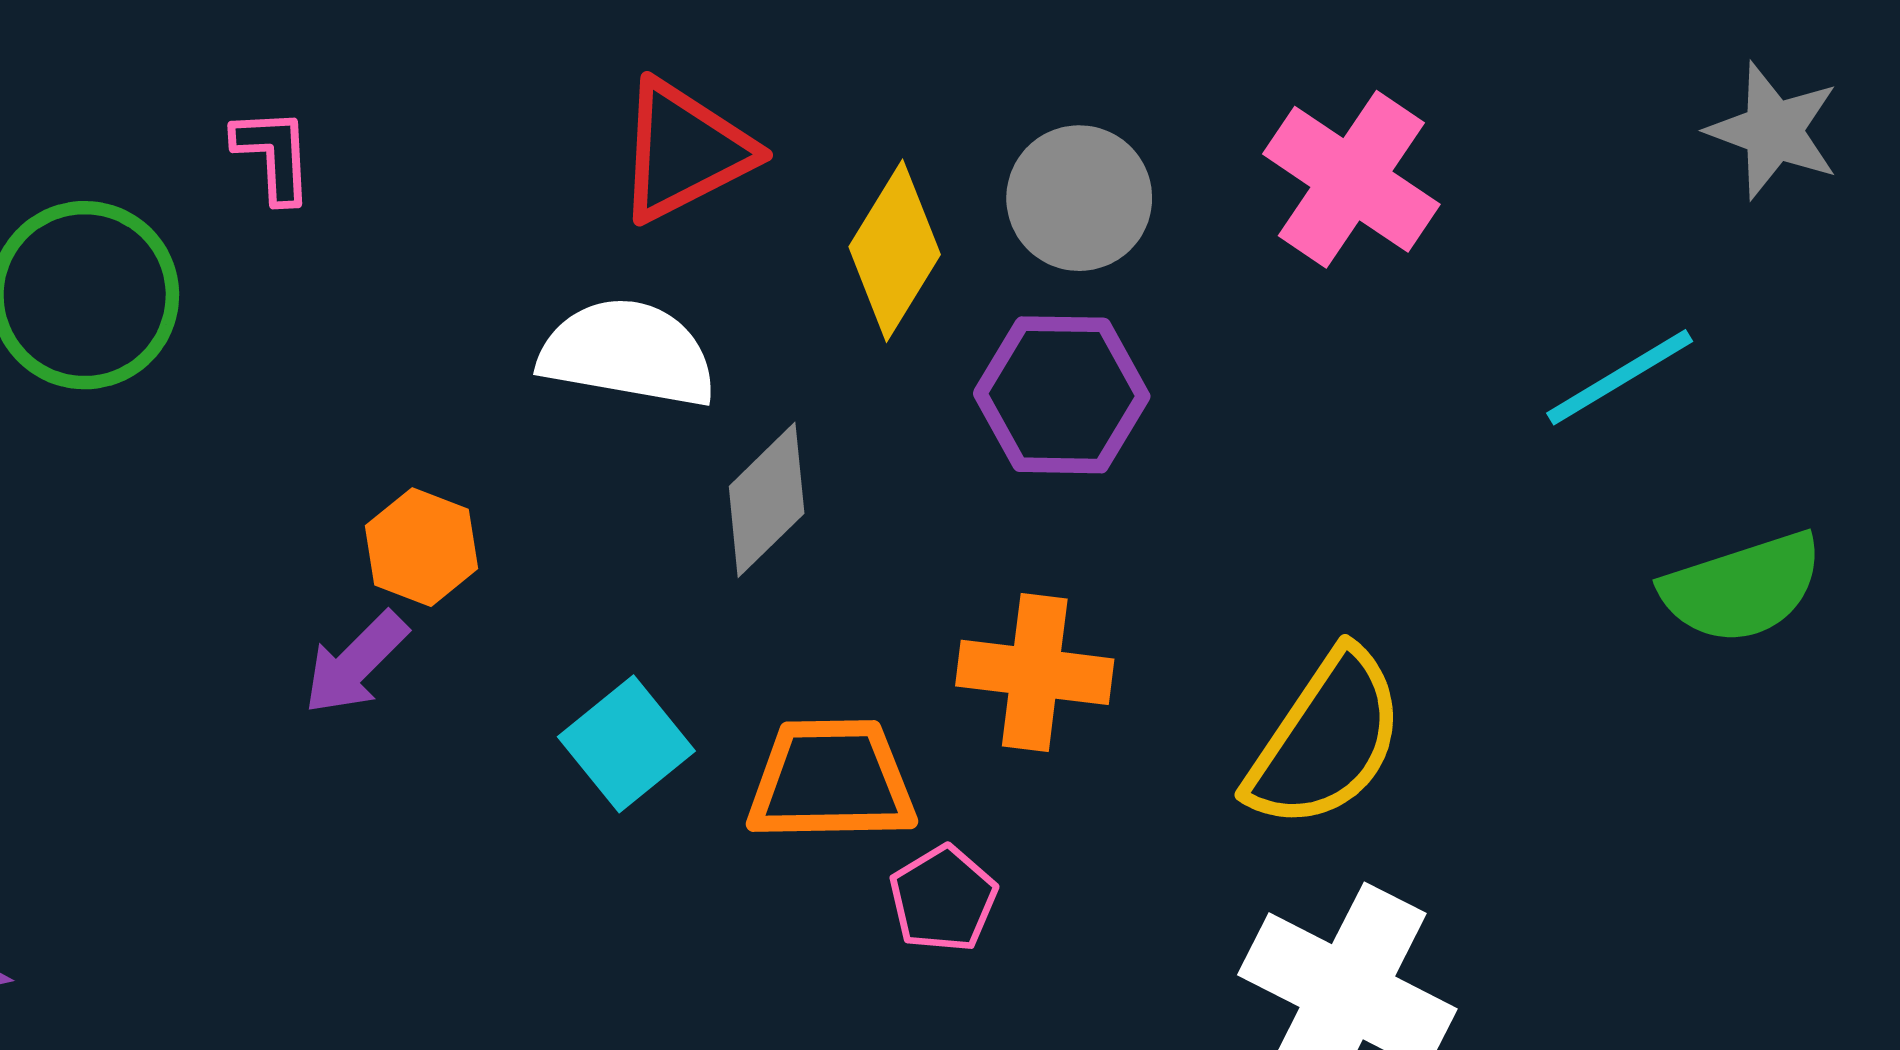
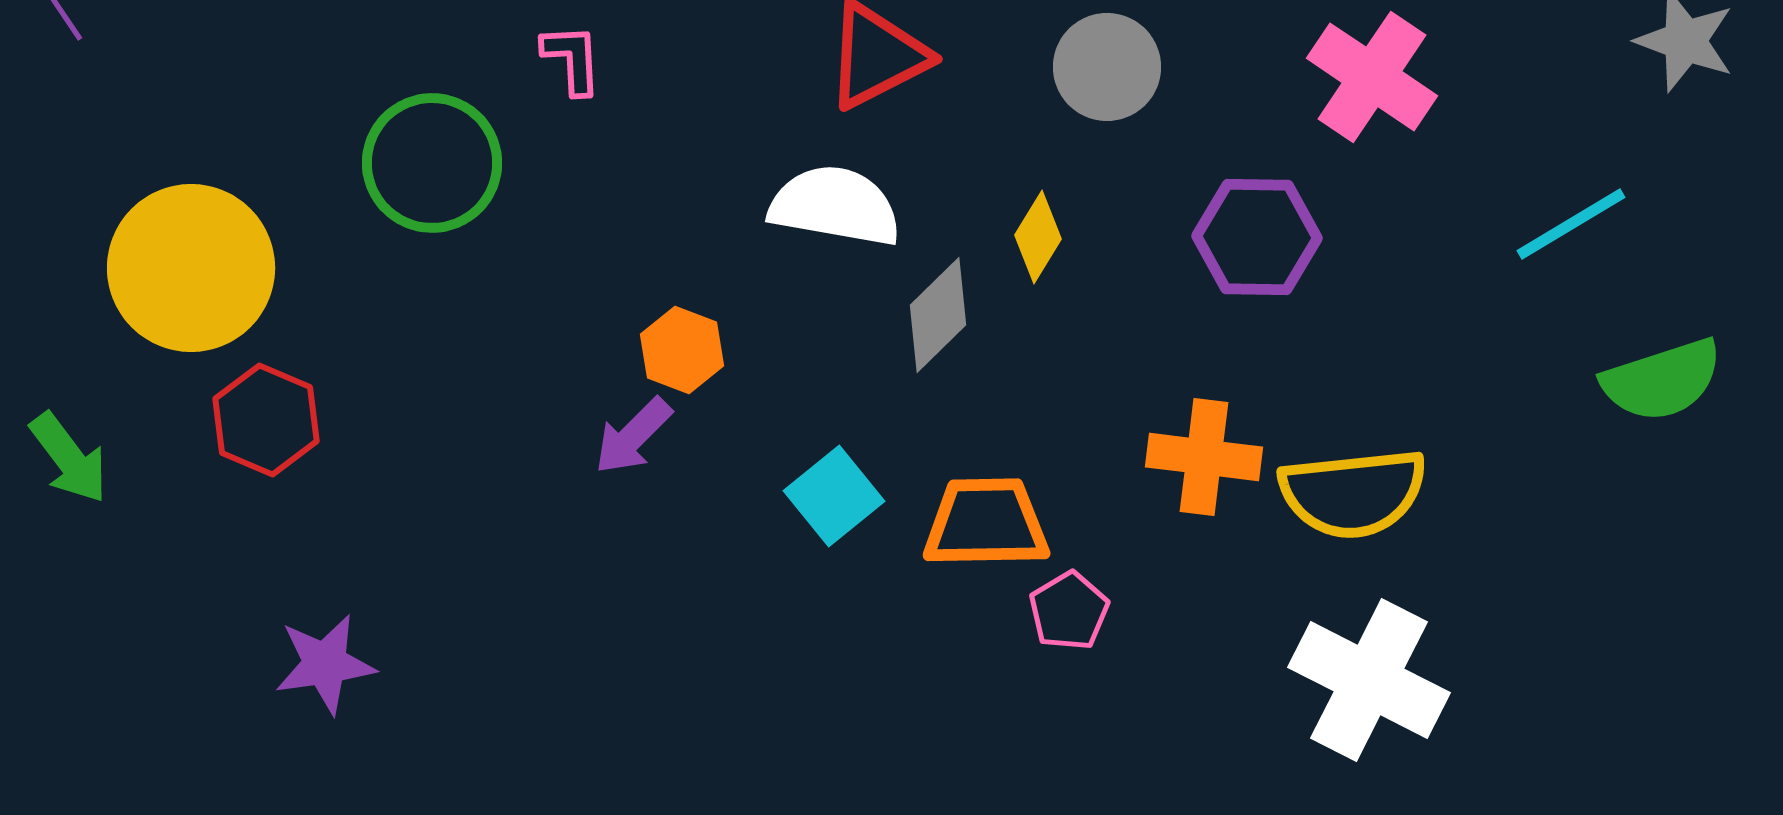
gray circle: (1079, 198) -> (1107, 67), moved
yellow diamond: (895, 251) -> (1038, 237), moved, size x0.7
purple hexagon: (1062, 395) -> (1257, 237), moved
orange cross: (1035, 672) -> (1204, 457), moved
yellow semicircle: (1326, 740) -> (1353, 493), turned 50

